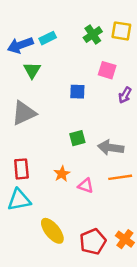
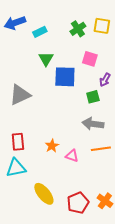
blue arrow: (20, 45) -> (15, 23), moved
green triangle: (32, 70) -> (46, 59), moved
blue square: (77, 92) -> (65, 77), size x1.6
green square: (77, 138) -> (93, 97), moved

